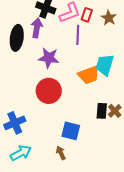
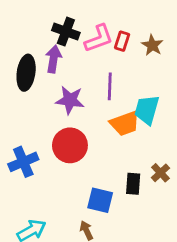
purple line: (78, 35) -> (110, 86), moved
black rectangle: (102, 111) -> (133, 184), moved
blue cross: (15, 123) -> (23, 162), moved

